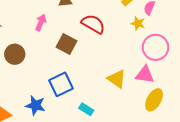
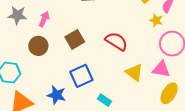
pink arrow: (41, 22) -> (44, 19), moved
red semicircle: (93, 24) -> (116, 41), moved
brown square: (66, 44) -> (75, 39), moved, turned 30

